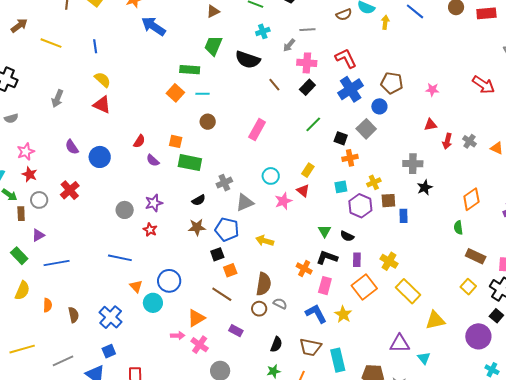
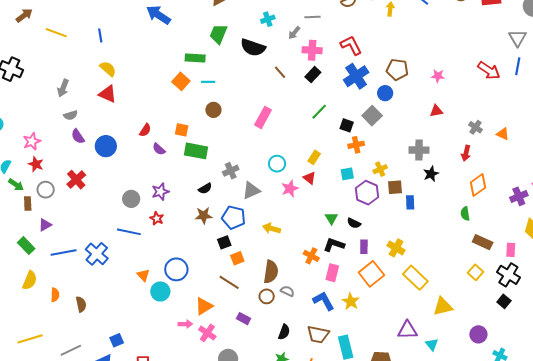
gray semicircle: (11, 118) -> (71, 115), moved
red arrow: (447, 141) -> (466, 153), moved
blue line: (120, 258) -> (129, 232), moved
blue cross: (111, 317) -> (97, 254), moved
purple circle: (478, 336) -> (478, 334), moved, size x0.7

